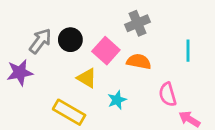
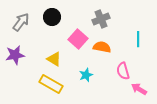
black circle: (70, 40) -> (52, 17), moved
gray arrow: (40, 41) -> (21, 22), moved
yellow triangle: (87, 78) -> (54, 59), moved

